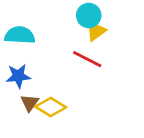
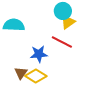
blue star: (18, 76) -> (39, 54), moved

